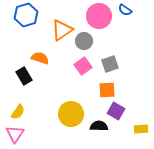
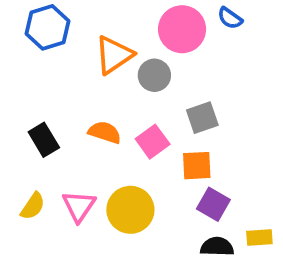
orange semicircle: (40, 58) -> (105, 132), moved
pink square: (83, 66) -> (153, 142), moved
black semicircle: (99, 126) -> (217, 247), moved
pink triangle: (15, 134) -> (79, 206), moved

